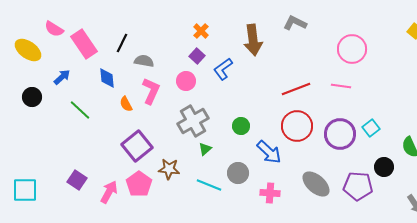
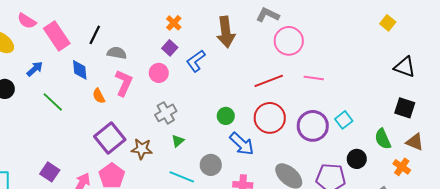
pink circle: (352, 49) -> (289, 41), moved
gray cross: (193, 121) -> (166, 113), size x0.7
green circle: (241, 126) -> (226, 116), moved
brown star: (169, 169) -> (142, 149), moved

